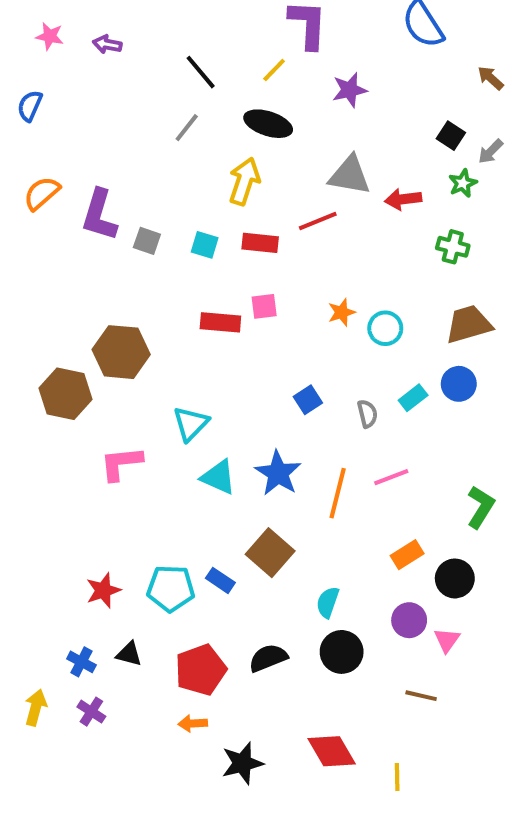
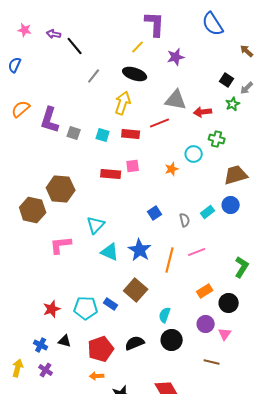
black line: (201, 72) -> (75, 46), moved
green cross: (453, 247) -> (217, 139), moved
cyan circle: (385, 328) -> (194, 154), moved

